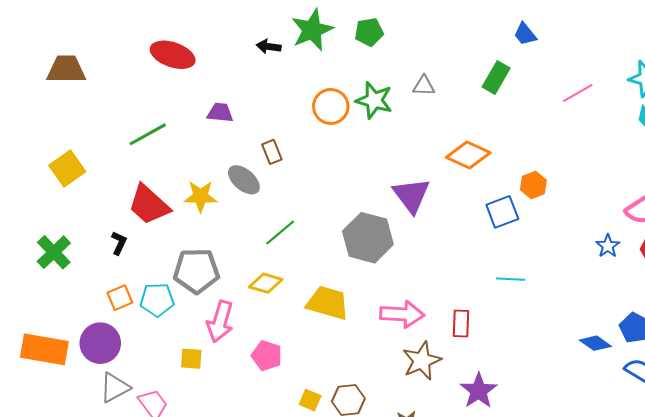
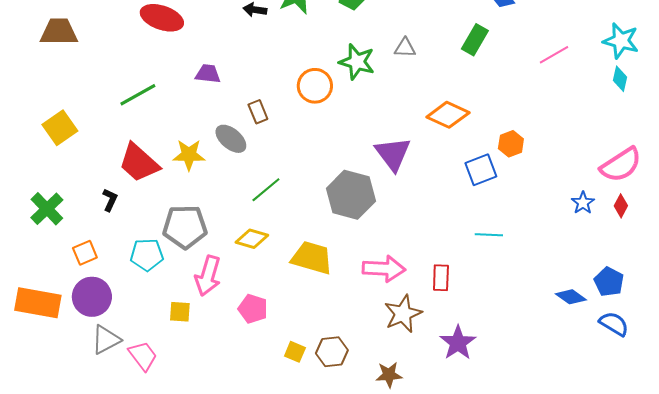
orange circle: (331, 106) -> (315, 86), moved
orange square: (120, 298) -> (85, 253), moved

